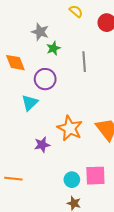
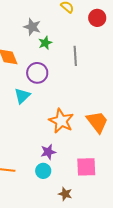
purple star: (42, 145) -> (48, 152), moved
cyan circle: (72, 180) -> (43, 171), moved

